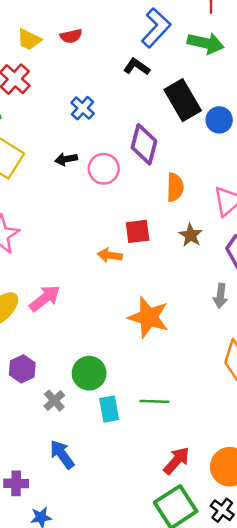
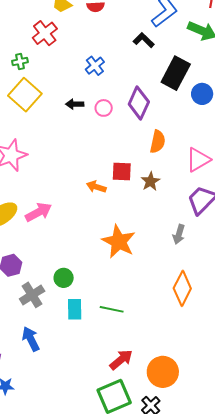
black rectangle: (183, 100) -> (176, 73), turned 48
pink circle: (104, 169) -> (104, 108), moved, size x0.7
brown star: (191, 235) -> (150, 181), moved
green circle: (89, 373) -> (64, 278), size x0.7
gray cross: (54, 401) -> (32, 295), size x1.4

